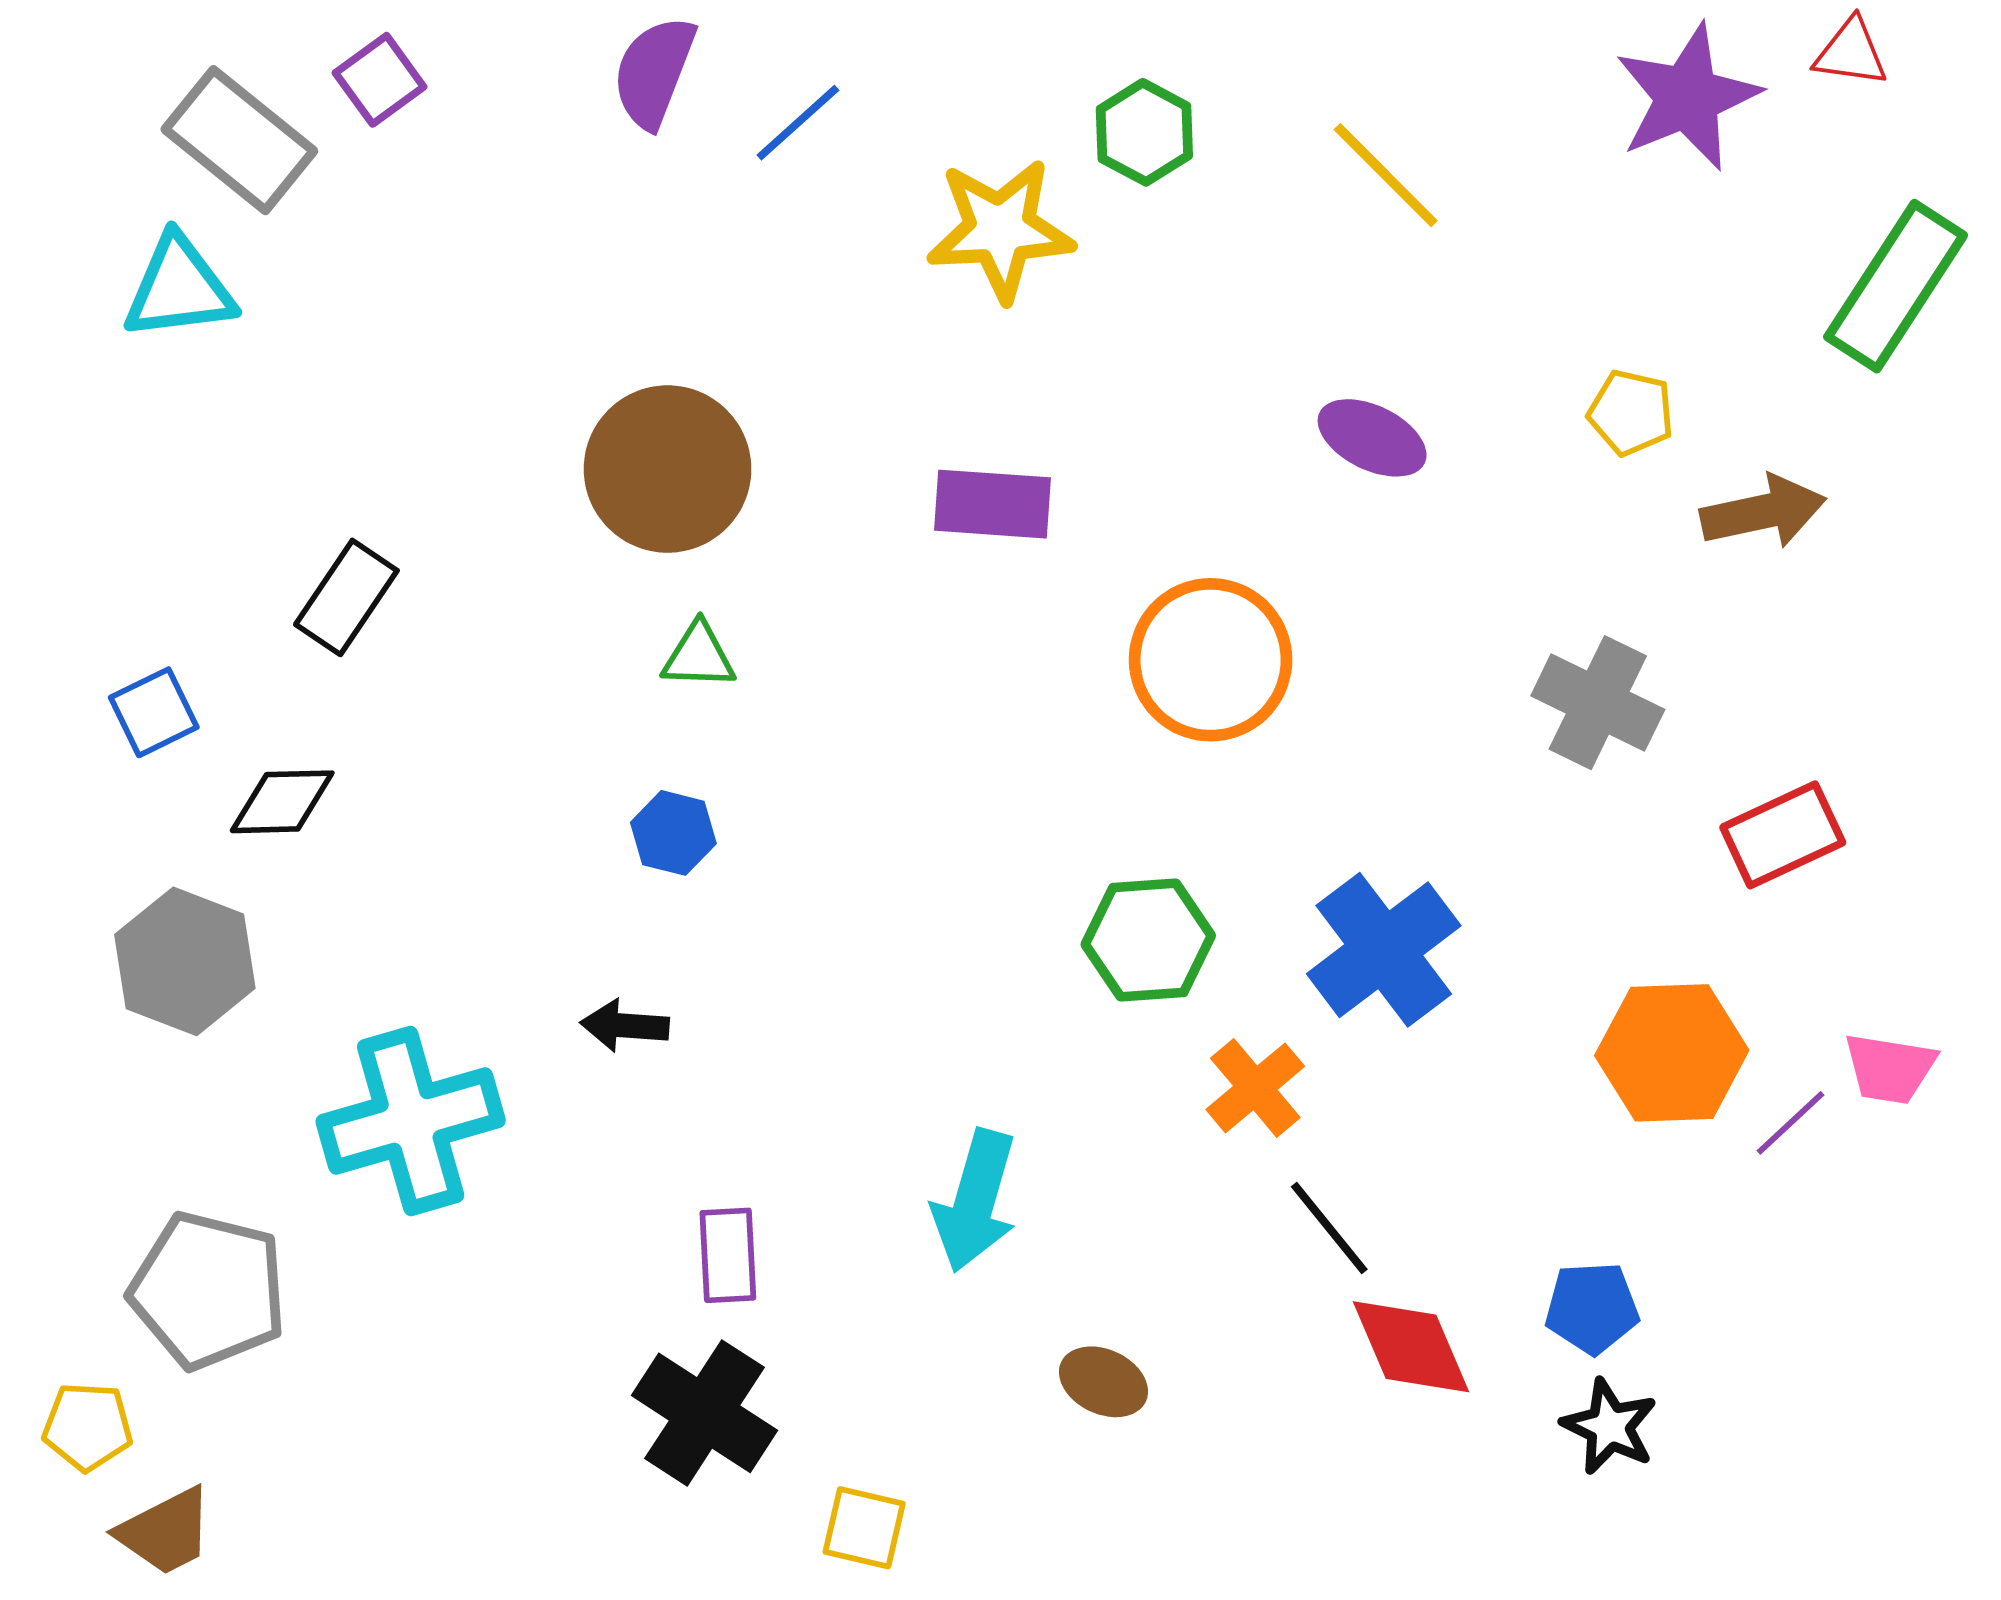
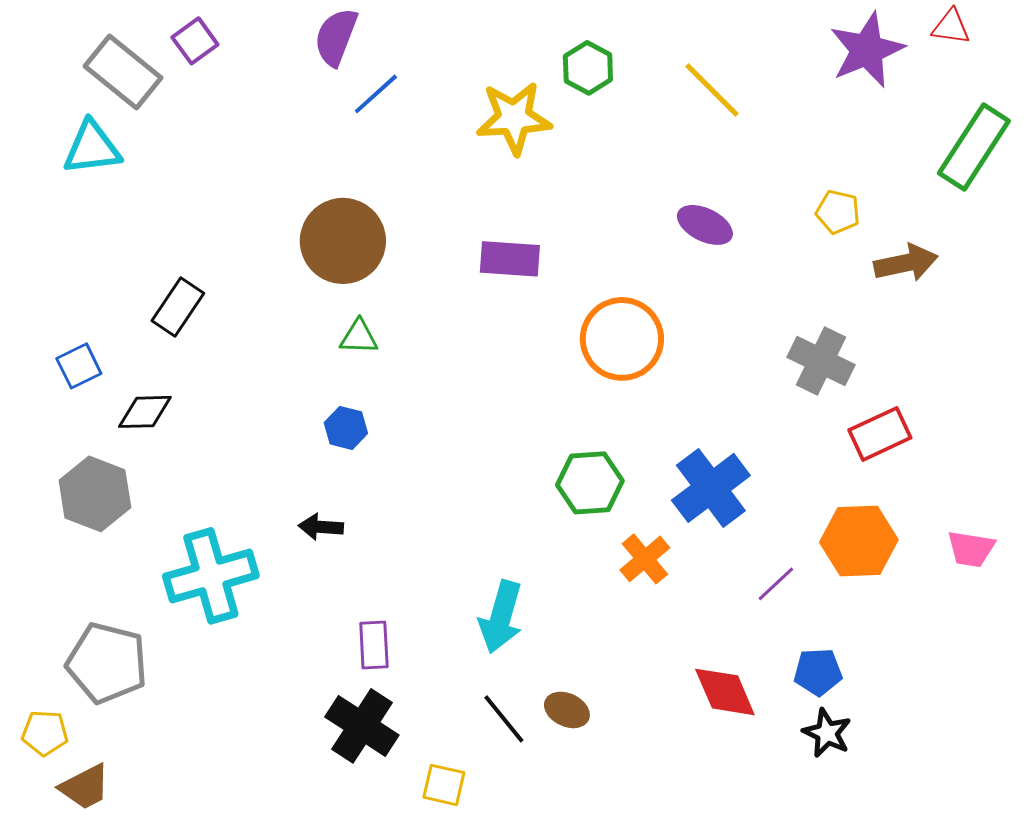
blue line: (798, 123) -> (376, 94), moved
red rectangle: (1783, 835) -> (880, 434), moved
purple line: (1791, 1123) -> (776, 584), moved
black line: (1329, 1228) -> (504, 719), moved

